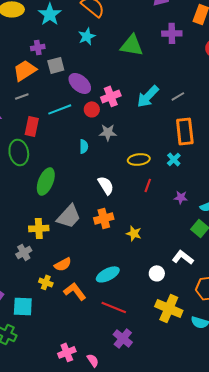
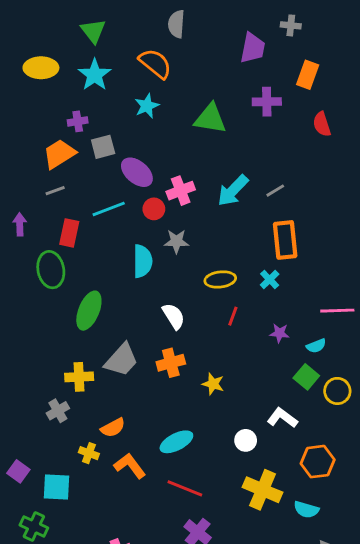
cyan semicircle: (84, 146) -> (143, 261), size x1.6

